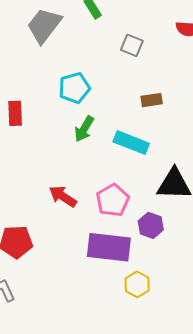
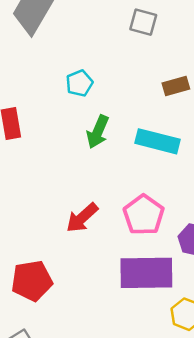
cyan pentagon: (74, 88) -> (79, 83), size x0.7
red arrow: (63, 196) -> (82, 218), turned -68

